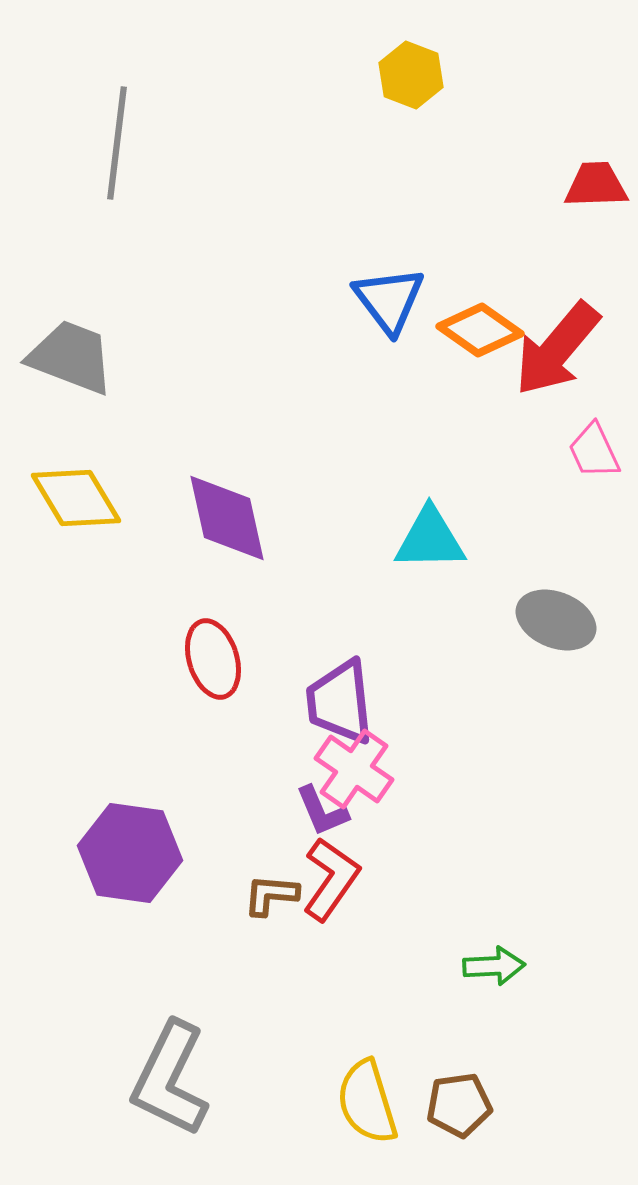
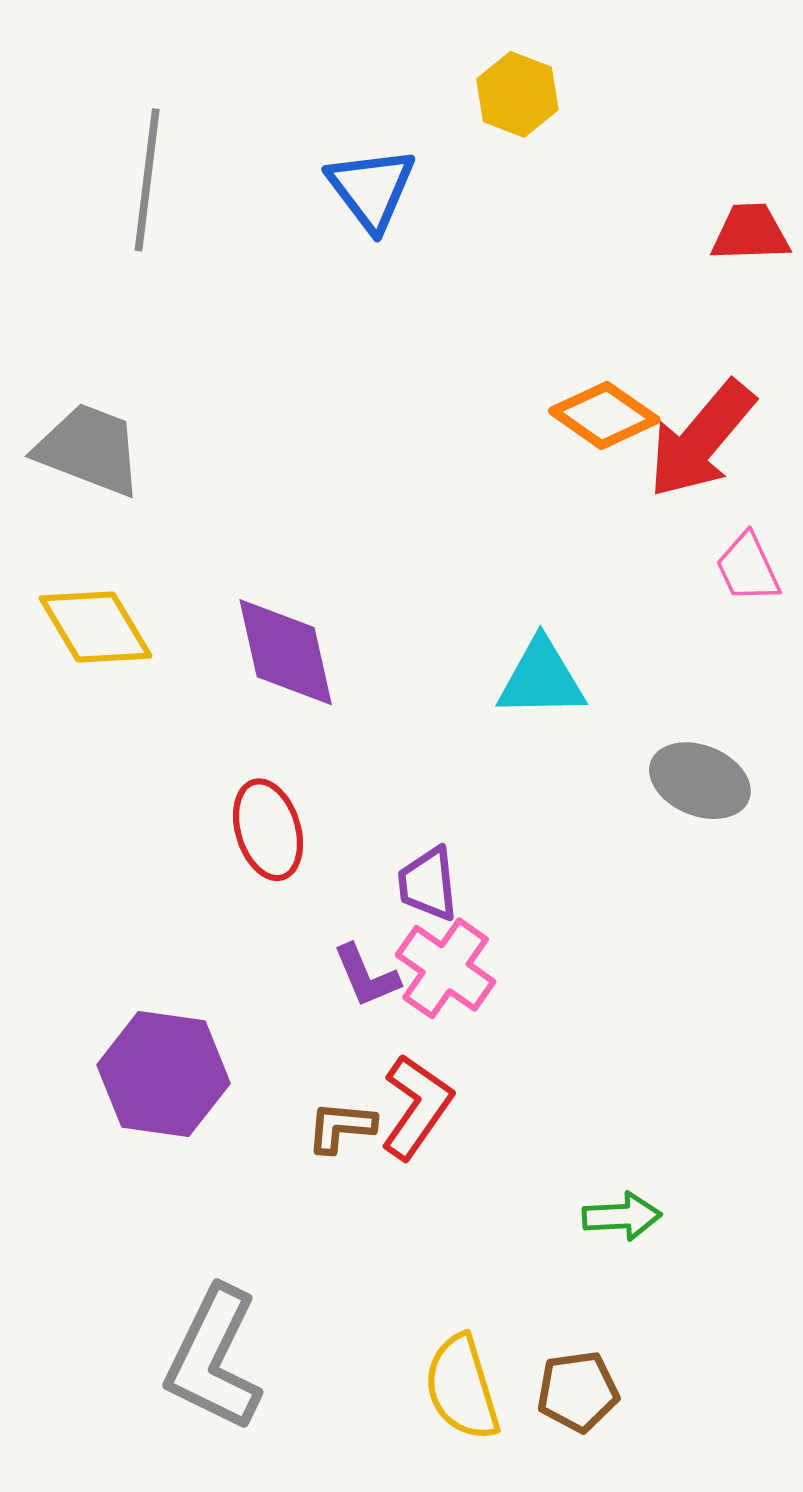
blue triangle: (389, 300) -> (371, 189), moved
purple trapezoid: (340, 702) -> (428, 884), size x0.7
purple L-shape: (322, 811) -> (366, 976), moved

